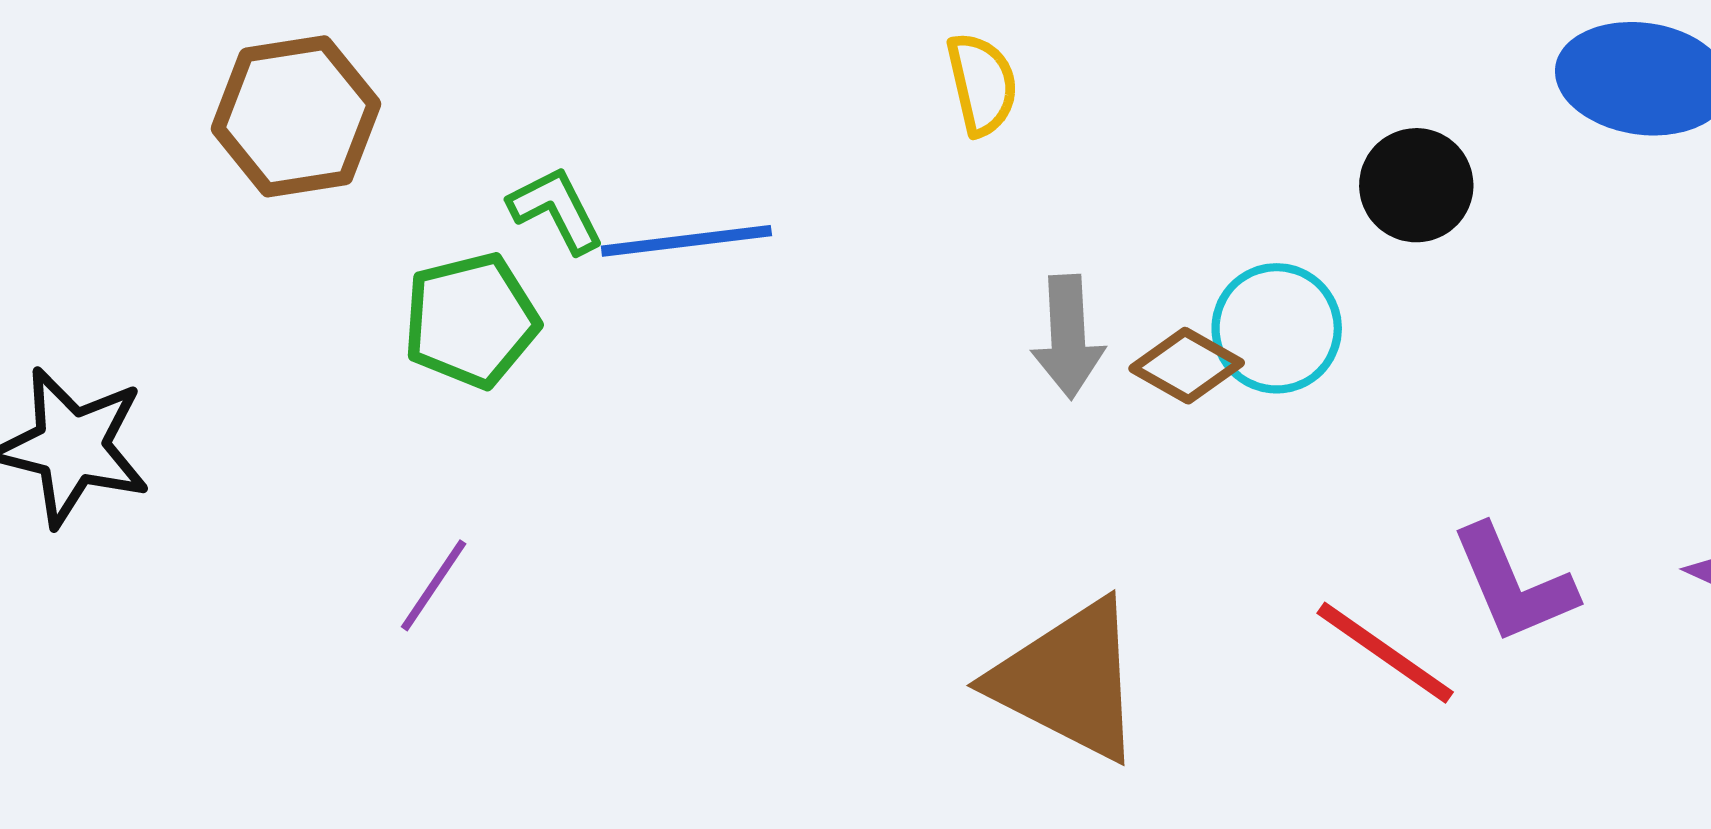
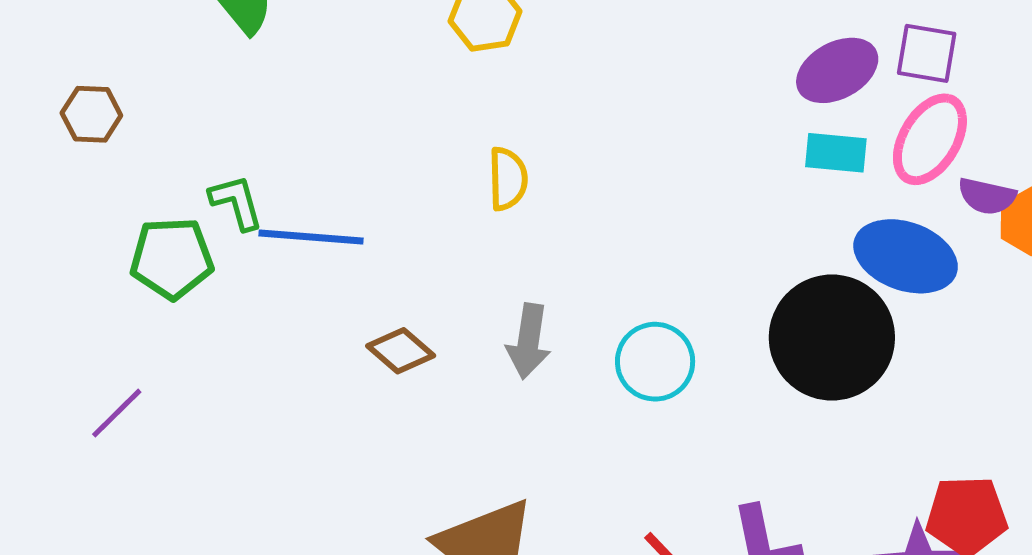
brown hexagon: (296, 116) -> (91, 114), size x0.6
black circle: (1416, 185) -> (832, 338), moved, size x1.8
brown diamond: (1187, 366) -> (401, 351), moved

